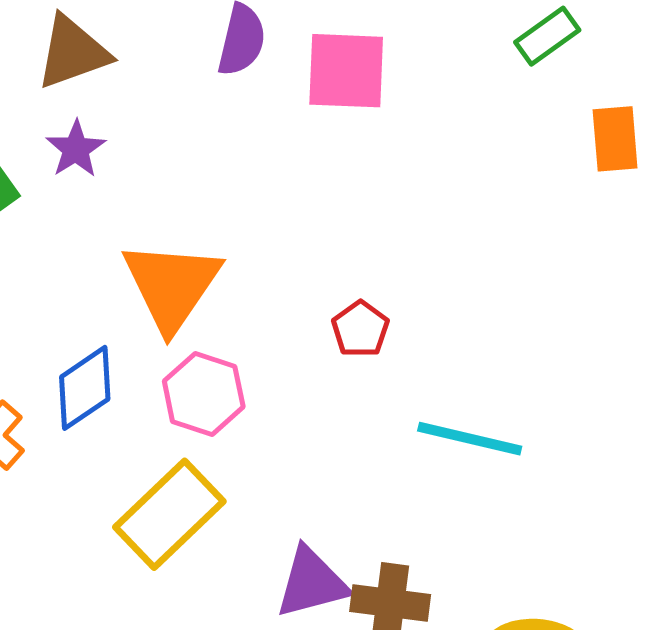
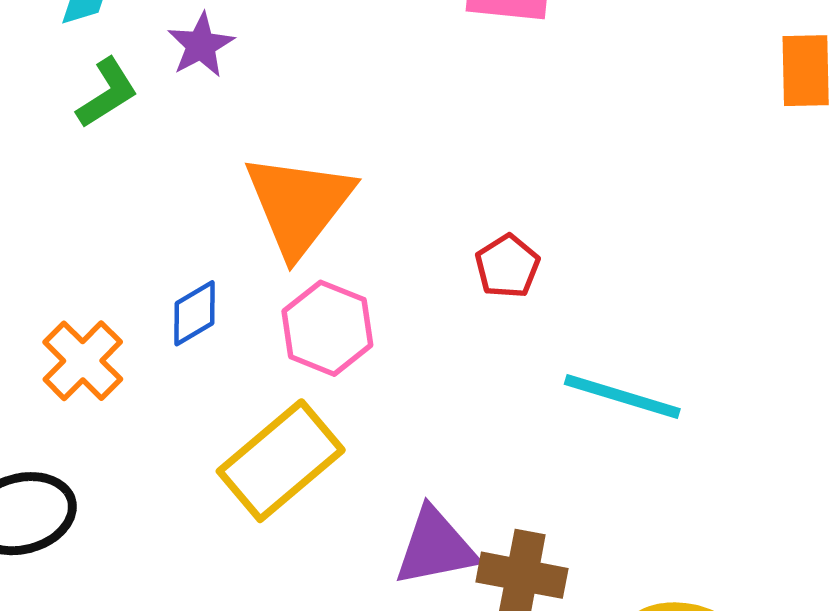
blue diamond: (85, 388) -> (195, 313), size x0.7

